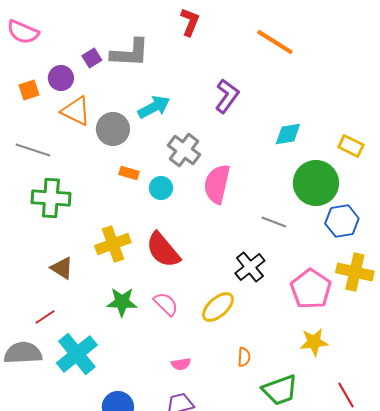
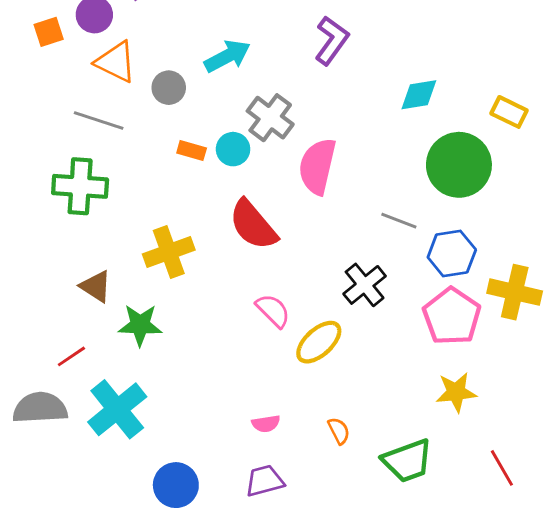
gray circle: (113, 129) -> (169, 88), size x0.7
gray line: (33, 150) -> (99, 121), moved
cyan circle: (161, 188) -> (233, 149), moved
blue hexagon: (342, 221) -> (452, 253), moved
red semicircle: (163, 250) -> (253, 225), moved
green star: (122, 302) -> (140, 325), moved
pink semicircle: (166, 304) -> (273, 311), moved
orange semicircle: (244, 357) -> (339, 431), moved, turned -30

